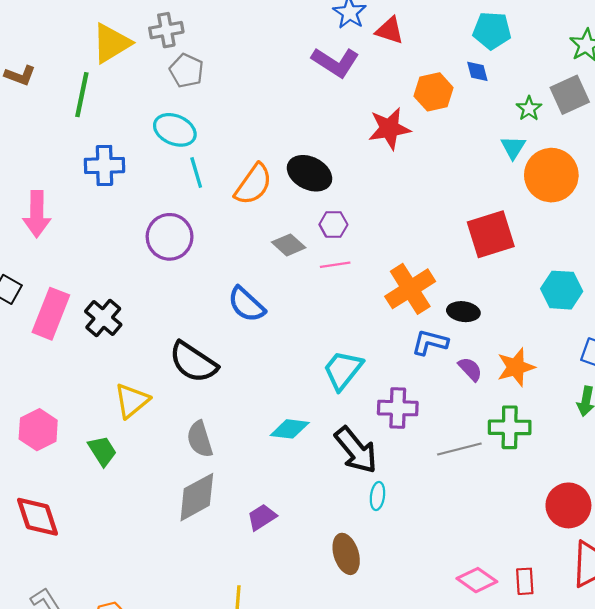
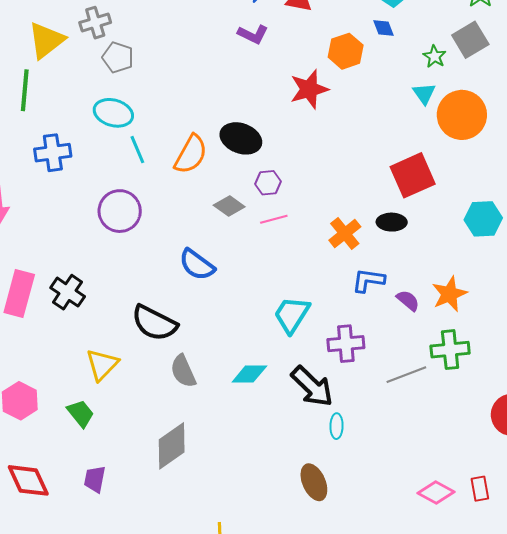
purple L-shape: (335, 62) -> (253, 34), size x0.7
orange cross: (410, 289) -> (345, 233), size x0.7
black ellipse: (463, 312) -> (392, 222), moved
gray semicircle: (200, 439) -> (183, 371), moved
purple trapezoid: (262, 517) -> (95, 479), moved, turned -40

